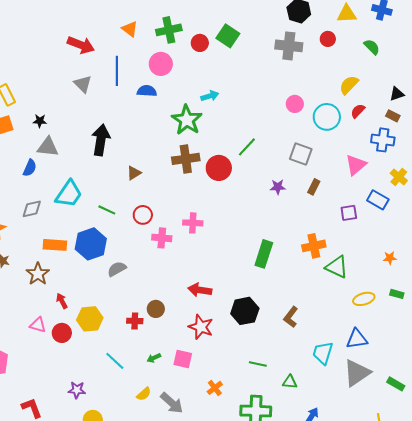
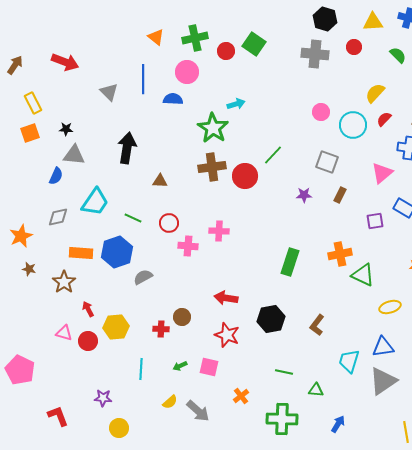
red arrow: (81, 45) -> (65, 62), moved
brown triangle: (134, 173) -> (160, 181), turned 35
cyan line: (115, 361) -> (141, 369), turned 50

